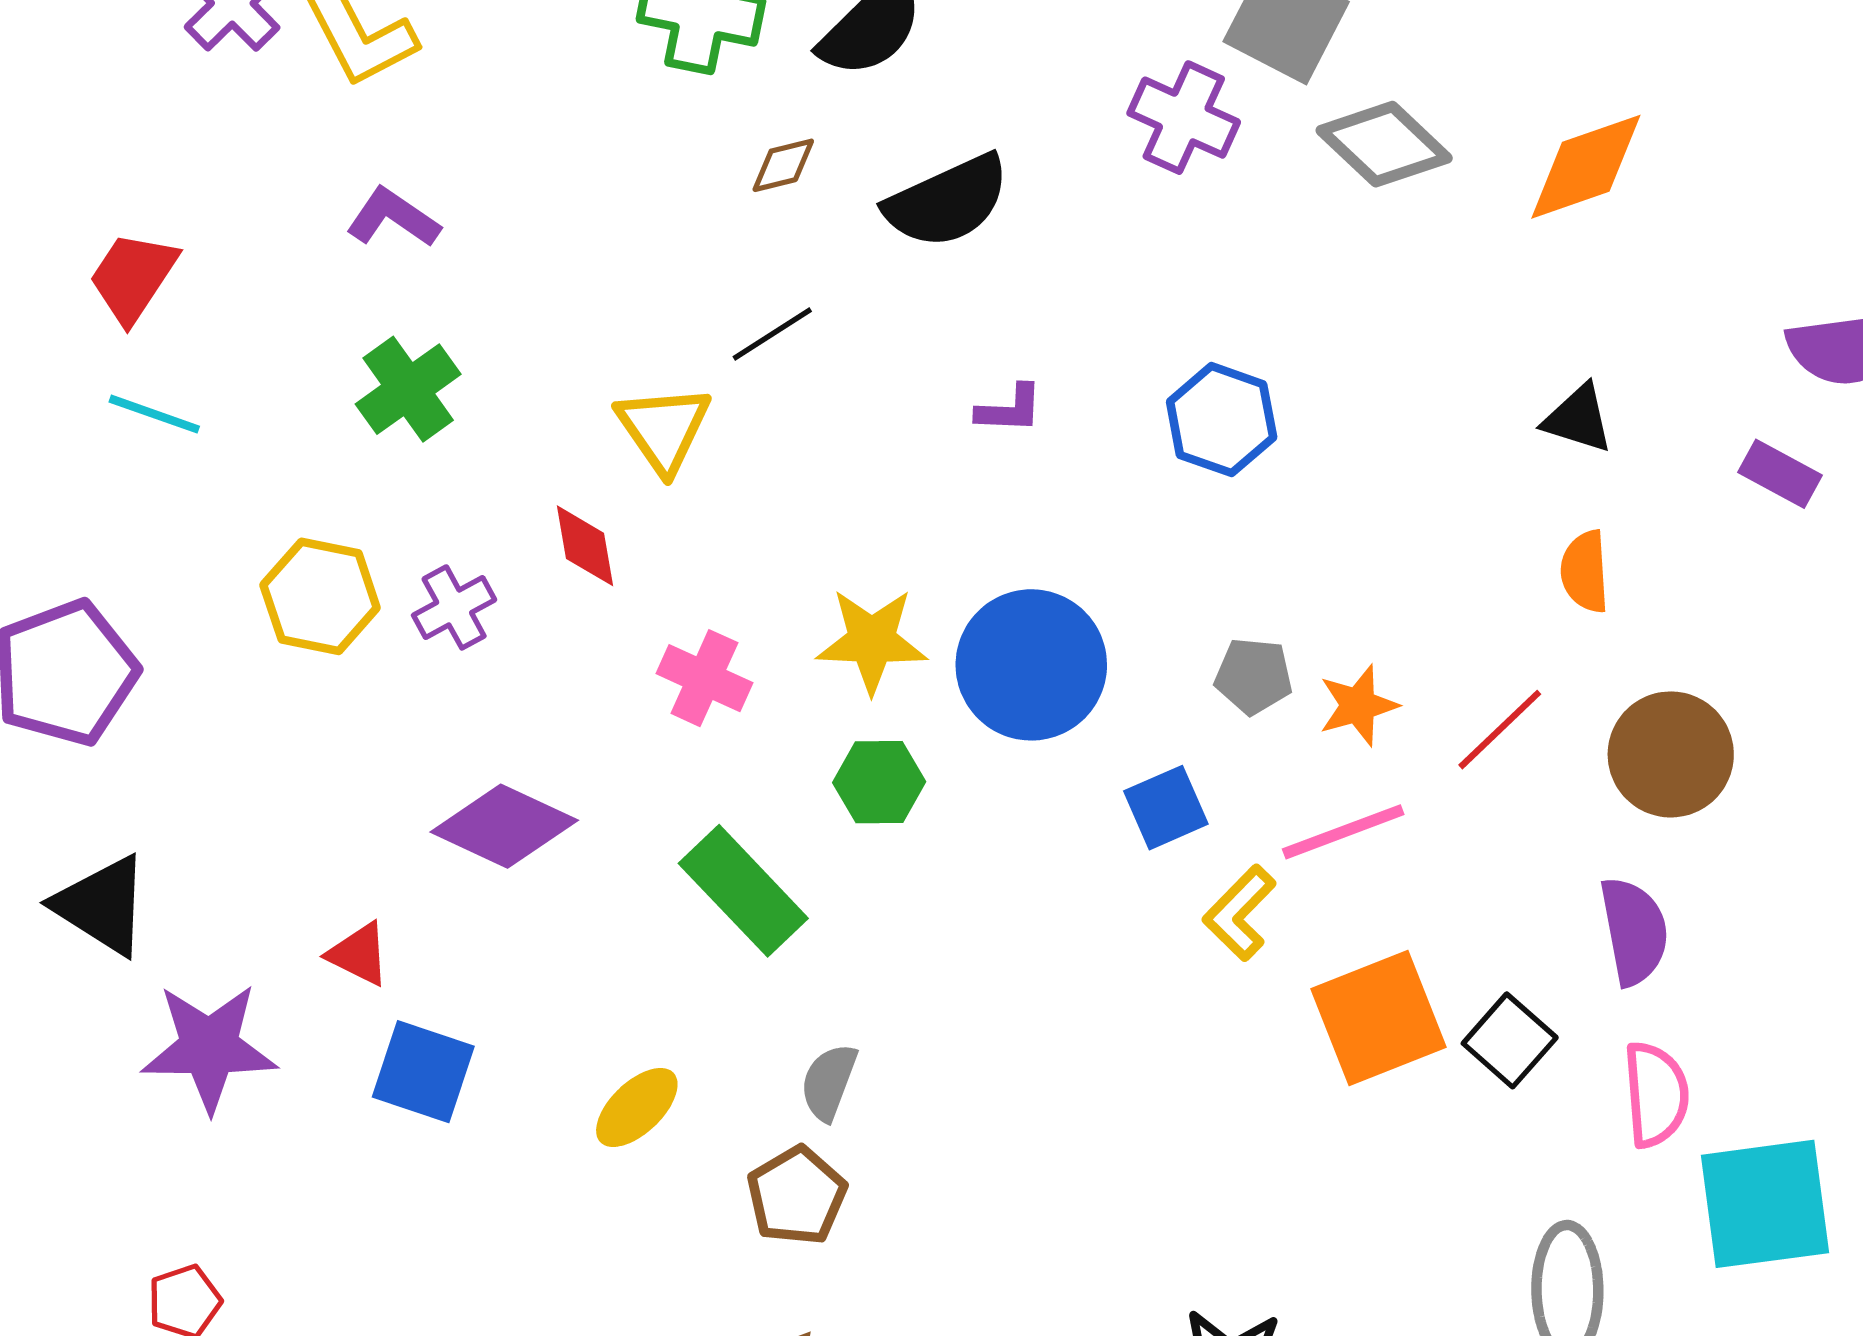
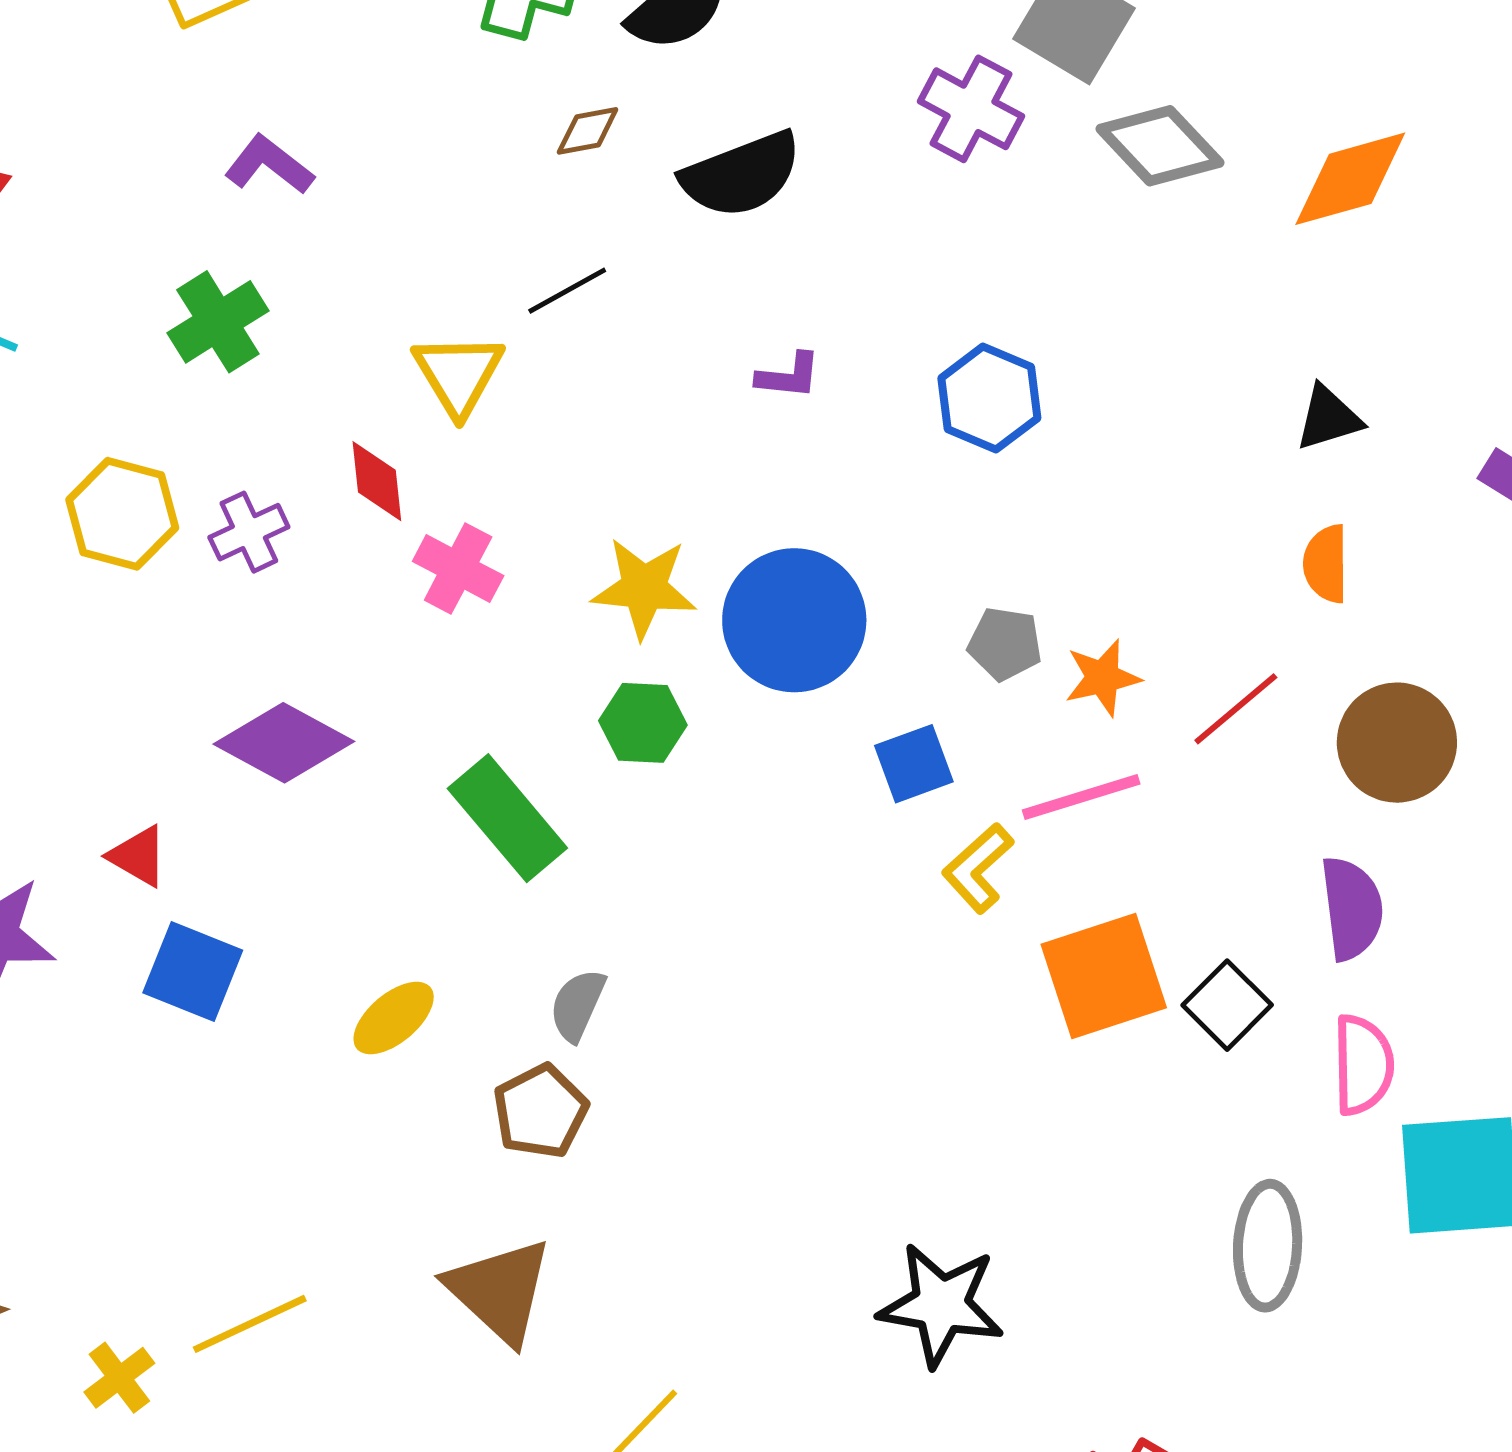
purple L-shape: (393, 218) -> (269, 165), moved
black triangle: (1578, 419) -> (1328, 418), turned -38
pink cross: (704, 678) -> (458, 568), moved

